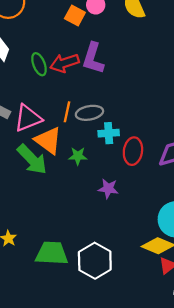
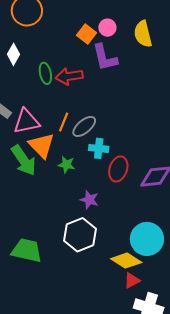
purple L-shape: (93, 58) -> (105, 57), moved, turned -40
gray ellipse: (89, 113) -> (84, 126), turned -40
white hexagon: (95, 261) -> (80, 235), moved

